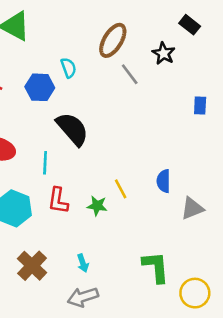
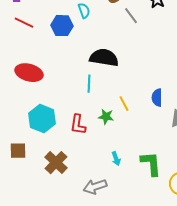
black semicircle: (72, 129) -> (104, 58), moved, turned -40
cyan line: (45, 163) -> (89, 84), moved
red L-shape: (58, 201) -> (78, 125), moved
cyan arrow: (83, 263) -> (116, 159), moved

